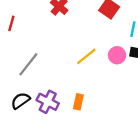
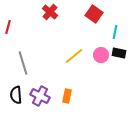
gray line: (28, 64) -> (23, 63), turned -55
black semicircle: (20, 101) -> (16, 95), turned -60

